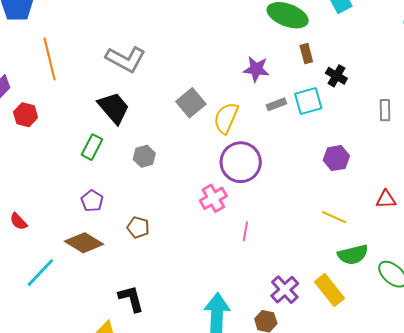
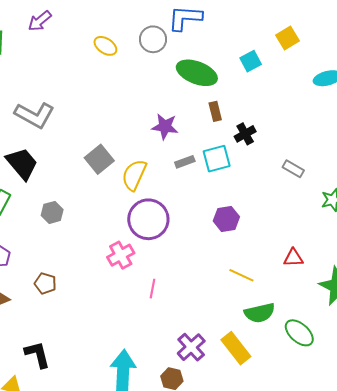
black cross: (336, 76) -> (245, 134), turned 30
gray rectangle: (385, 110) -> (293, 169), turned -60
purple hexagon: (336, 158) -> (226, 219), moved

